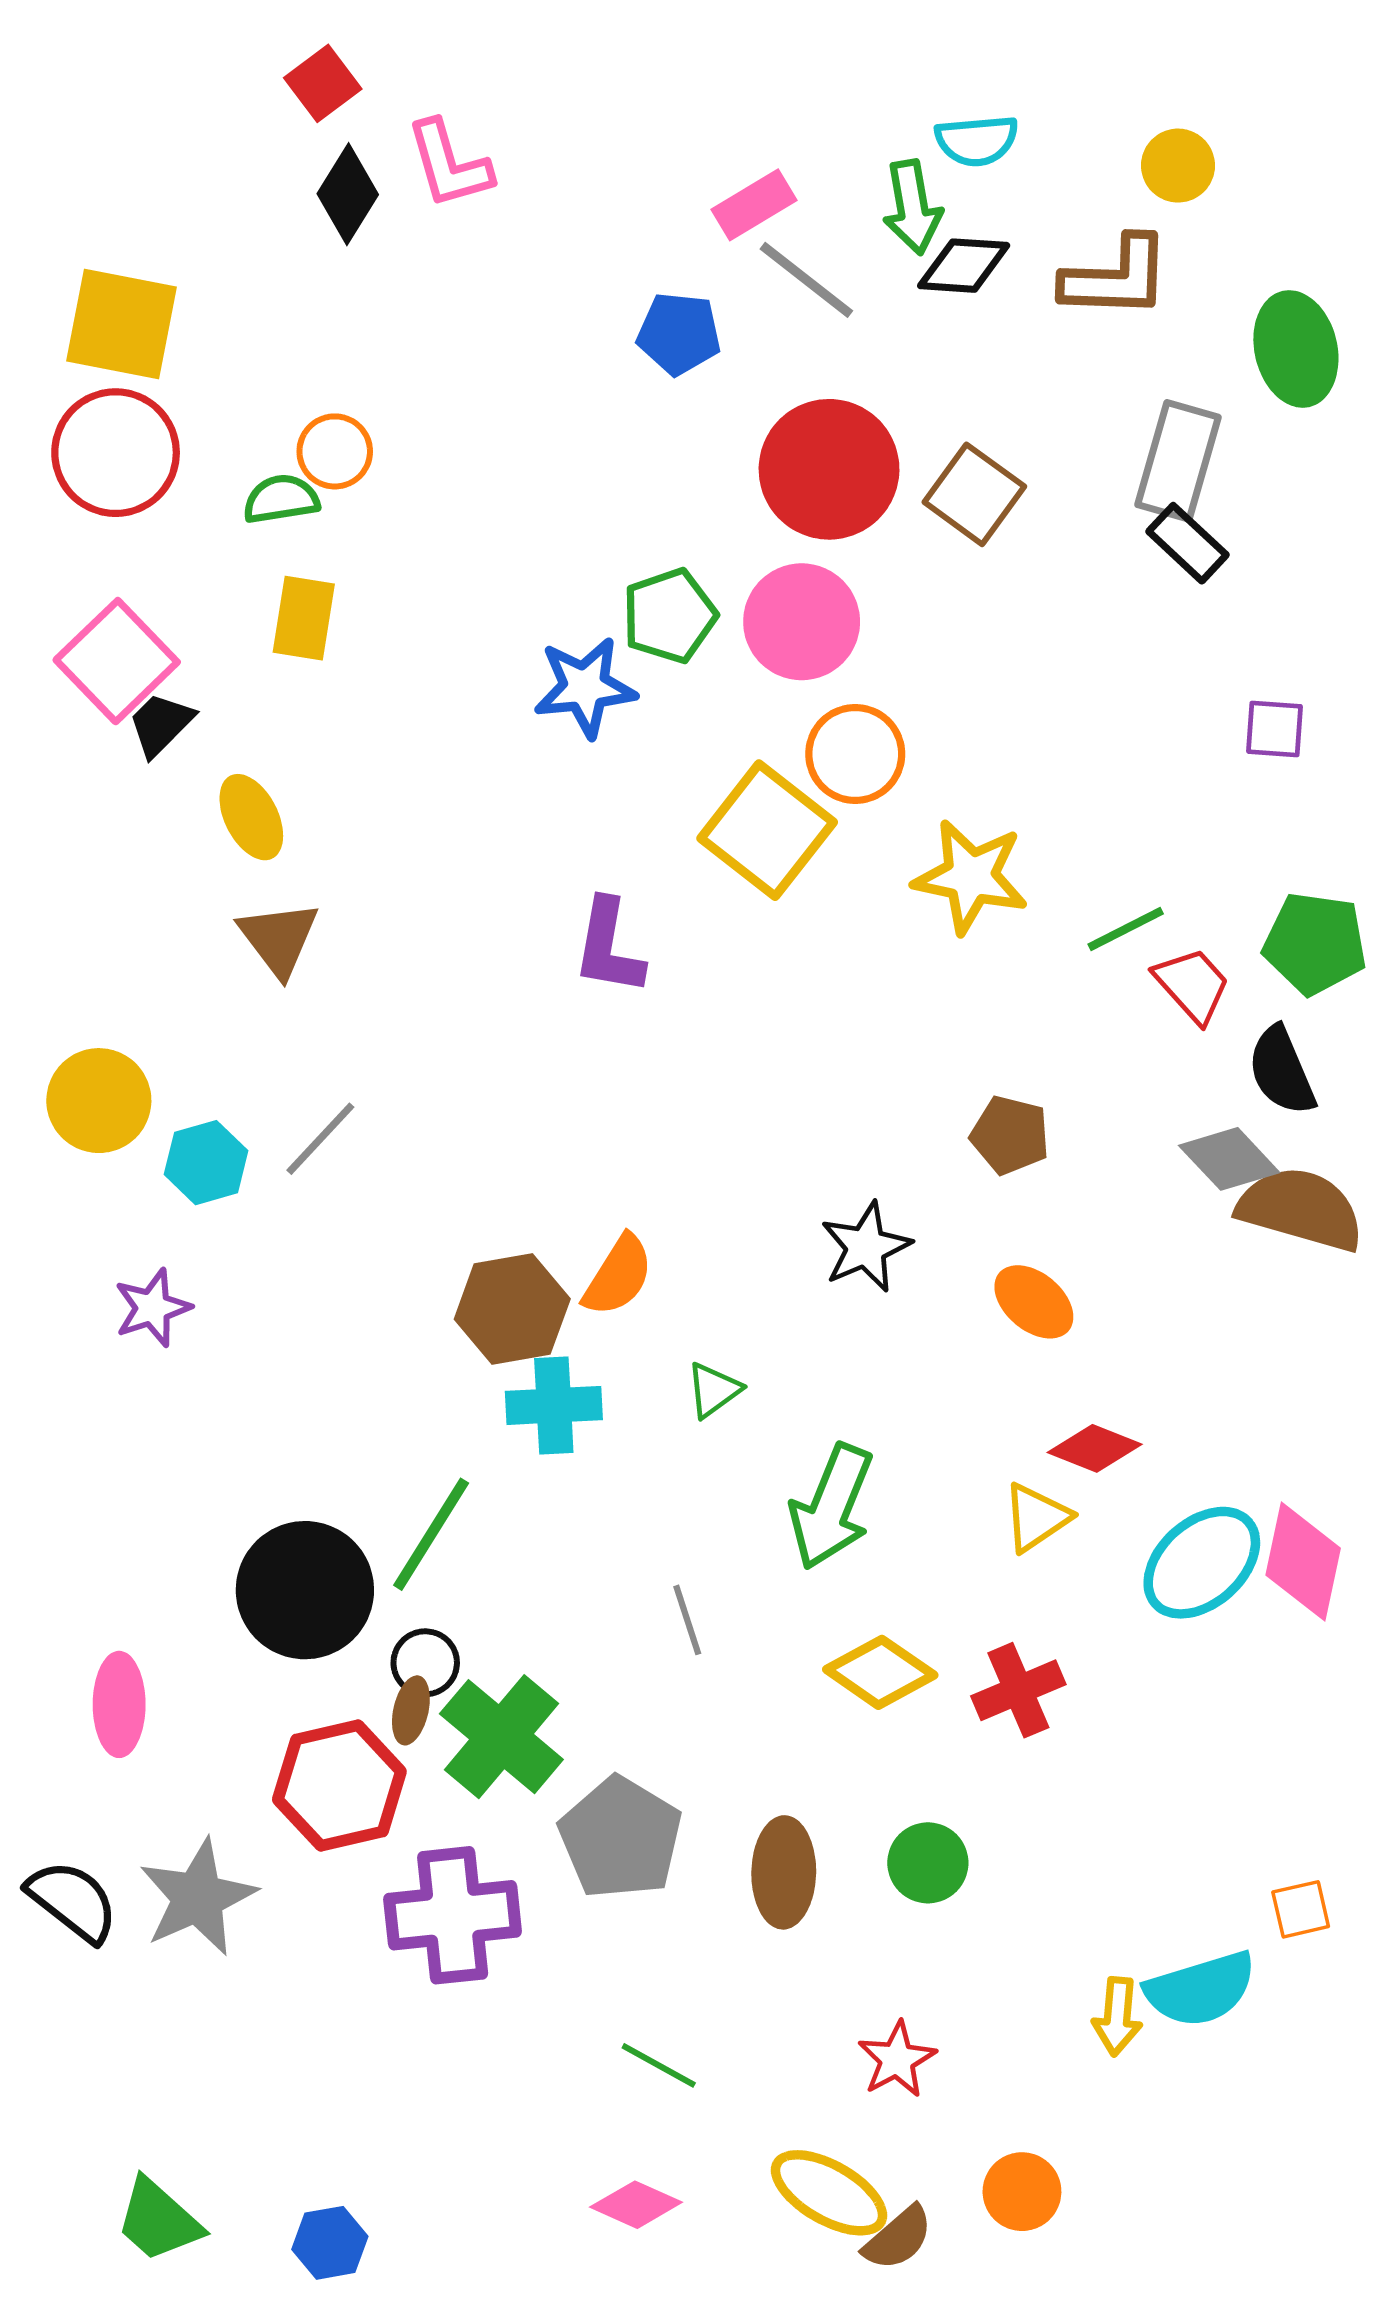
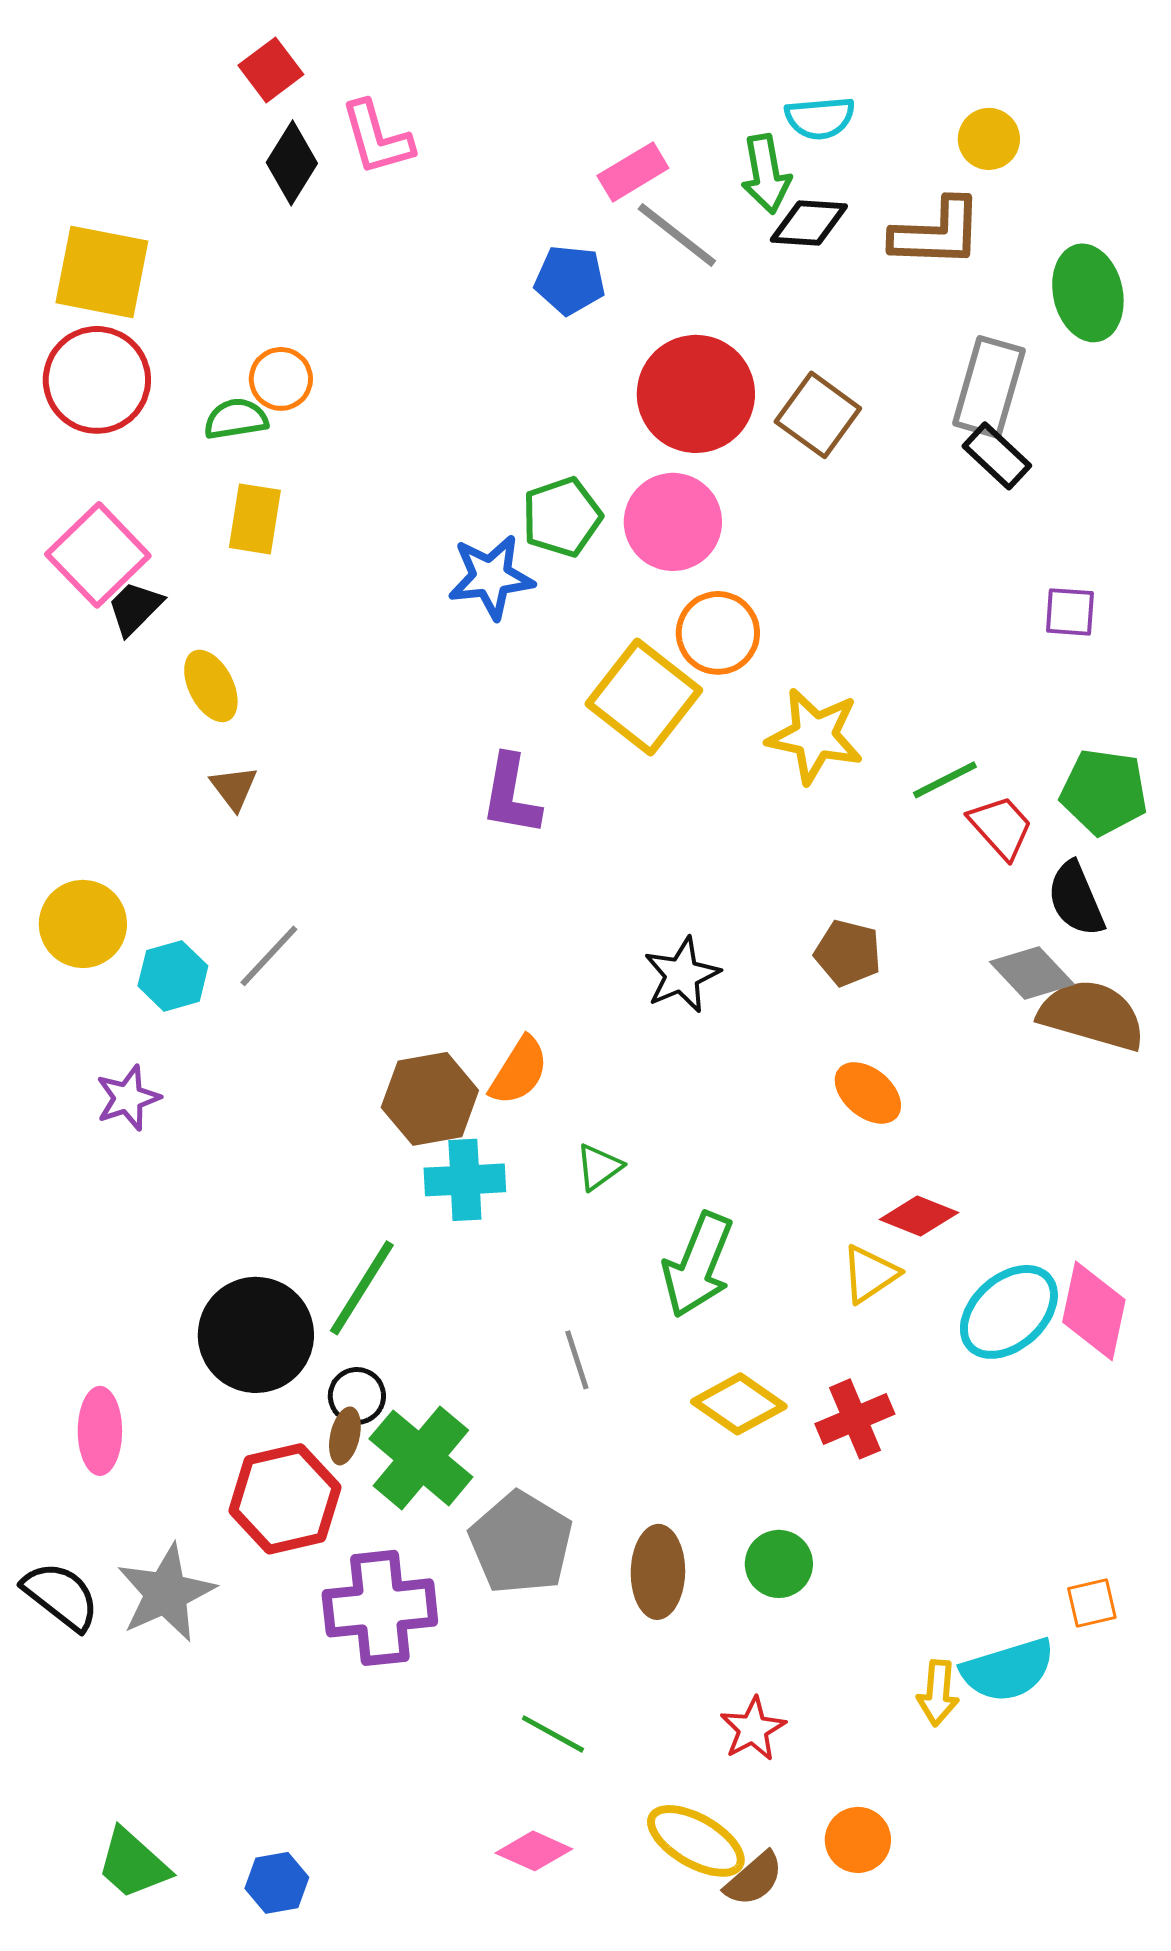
brown triangle: (279, 939) -> (234, 788), size x0.7
black star: (866, 1247) -> (682, 975), moved

